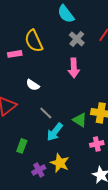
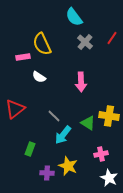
pink arrow: (74, 68) -> (81, 82), moved
white semicircle: (33, 85) -> (39, 77), moved
pink cross: (97, 144) -> (101, 154), moved
purple cross: (39, 170) -> (47, 173), turned 32

